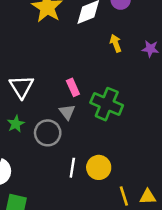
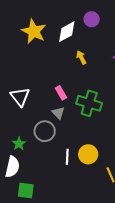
yellow arrow: (116, 43) -> (81, 57), moved
green star: (16, 124) -> (19, 144), moved

